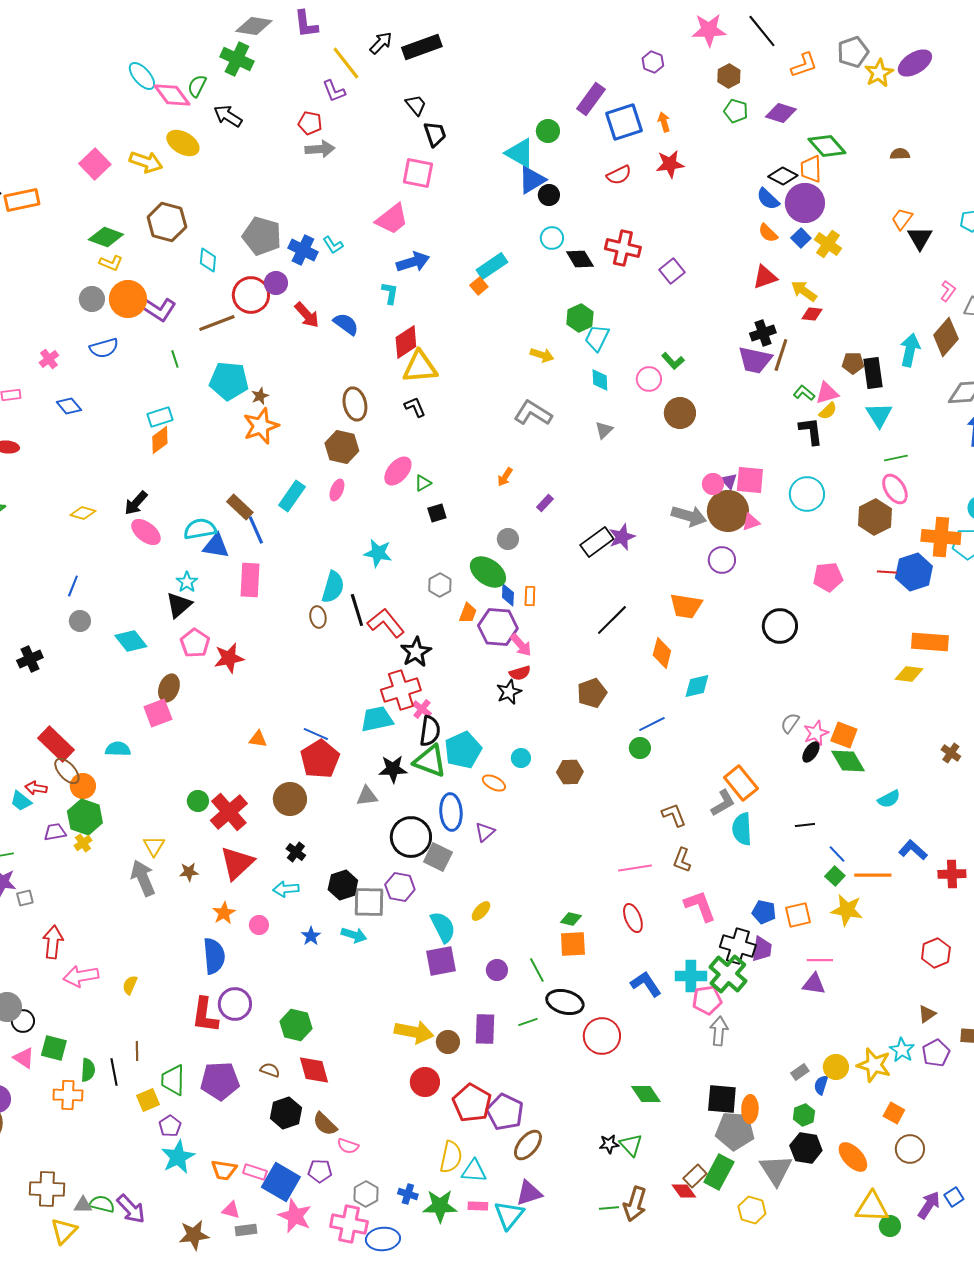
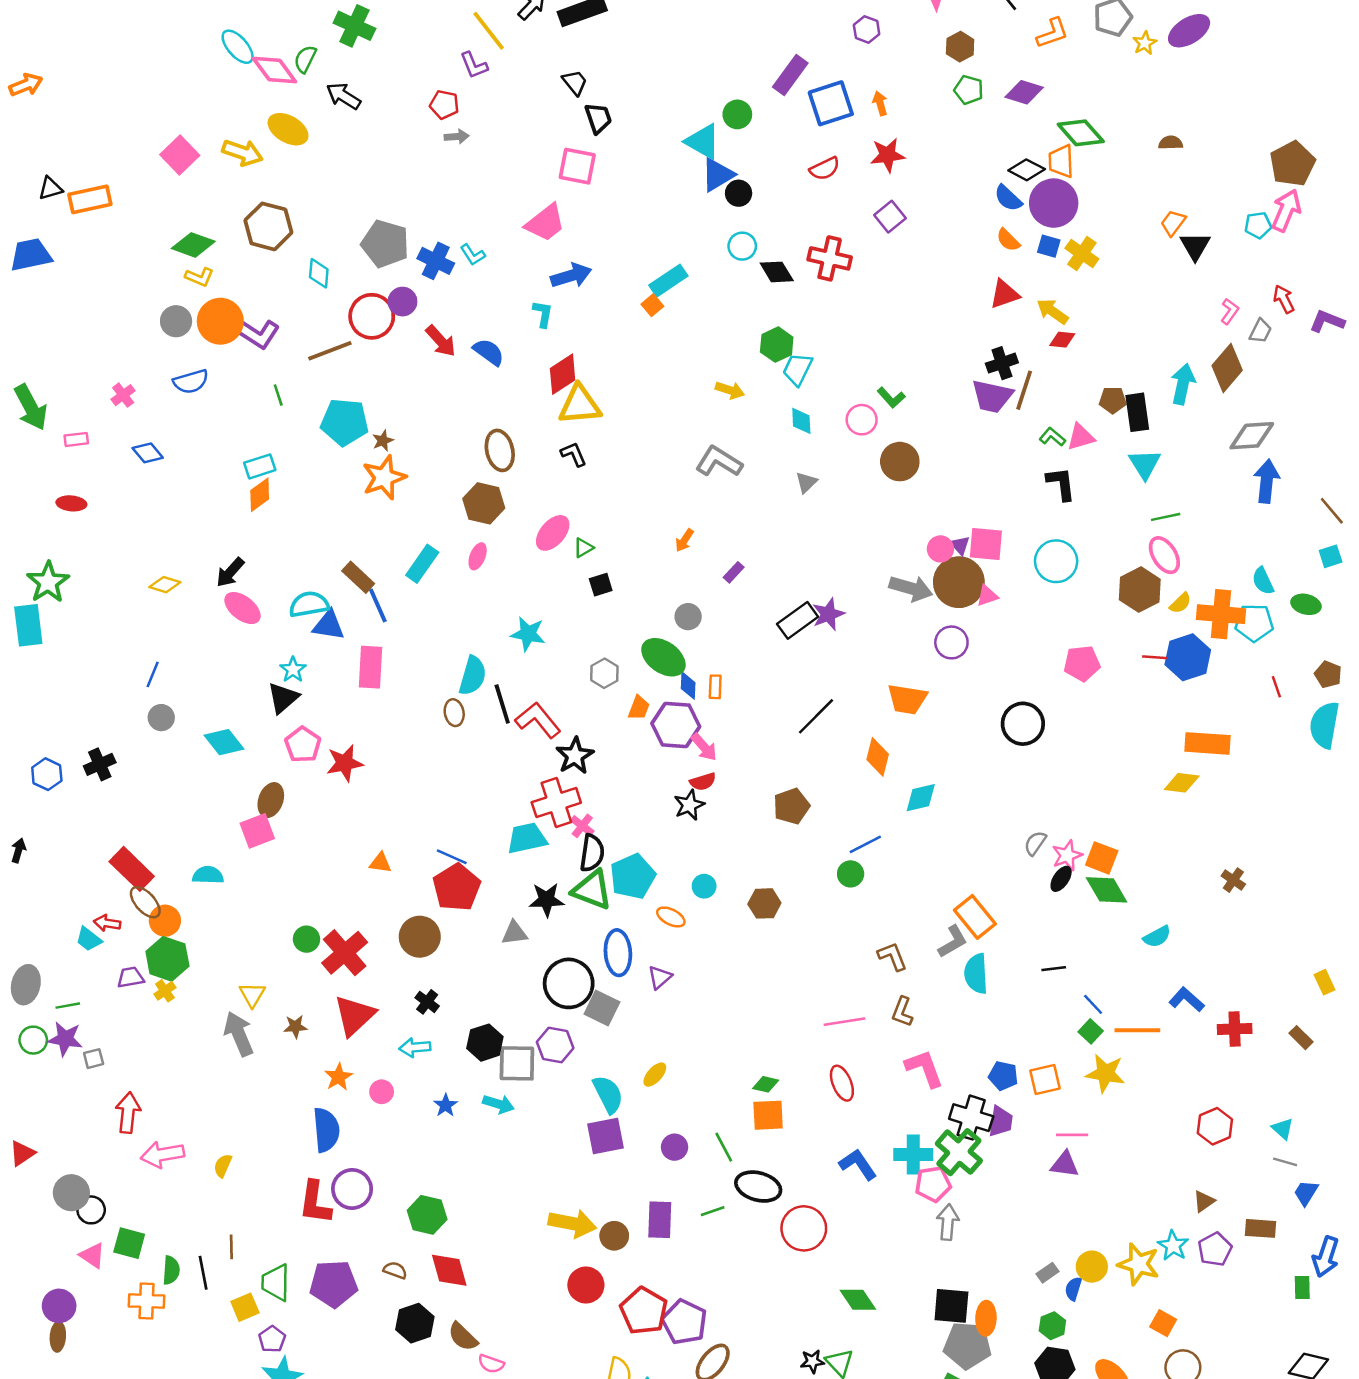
yellow star: (879, 73) -> (1145, 43), size x0.7
gray arrow: (320, 149) -> (457, 137), size x0.7
blue square: (801, 238) -> (1049, 246), turned -30
purple square: (672, 271) -> (890, 217), moved
yellow semicircle: (828, 411) -> (1180, 603), moved

